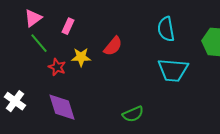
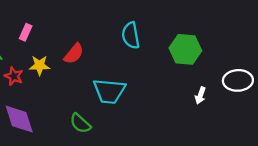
cyan trapezoid: (173, 70) -> (109, 91), moved
green semicircle: (133, 114) -> (80, 123), moved, turned 65

